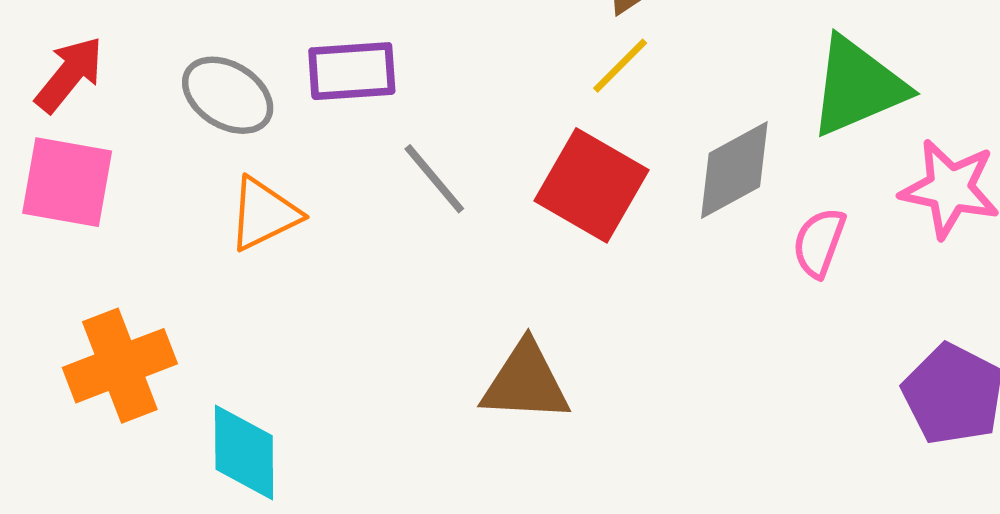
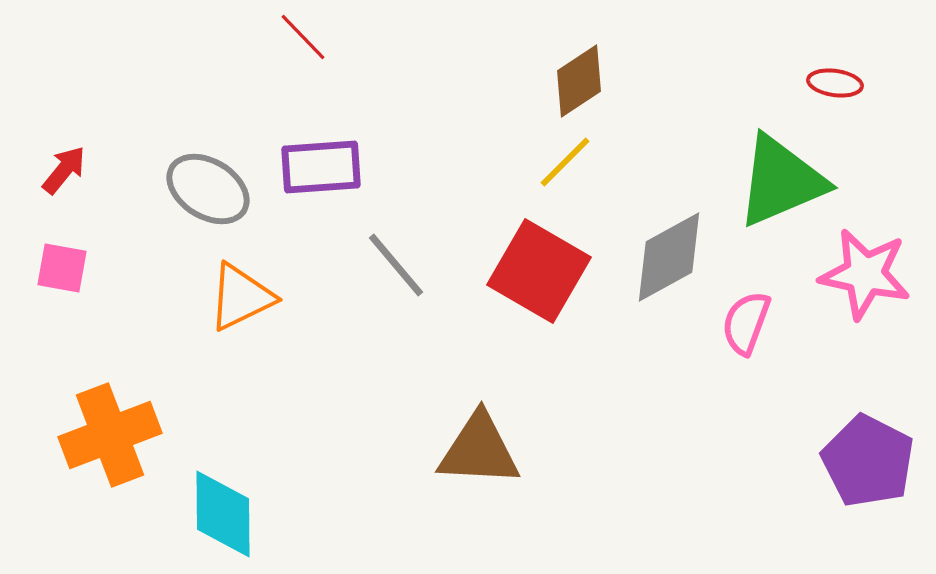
red arrow: (69, 74) -> (64, 170), size x0.7
pink square: (67, 182) -> (62, 268), size x0.6

